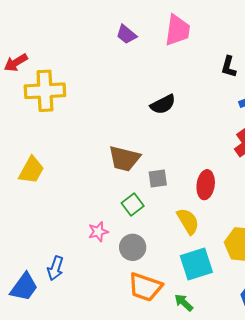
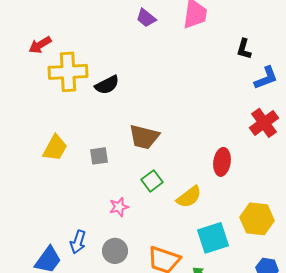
black semicircle: (163, 104) -> (107, 85), moved
gray square: (158, 178) -> (99, 156), moved
yellow semicircle: (188, 221) -> (189, 197), moved, turned 84
gray circle: (133, 247) -> (115, 251), moved

